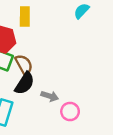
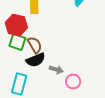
black semicircle: (25, 83) -> (36, 60), turned 36

